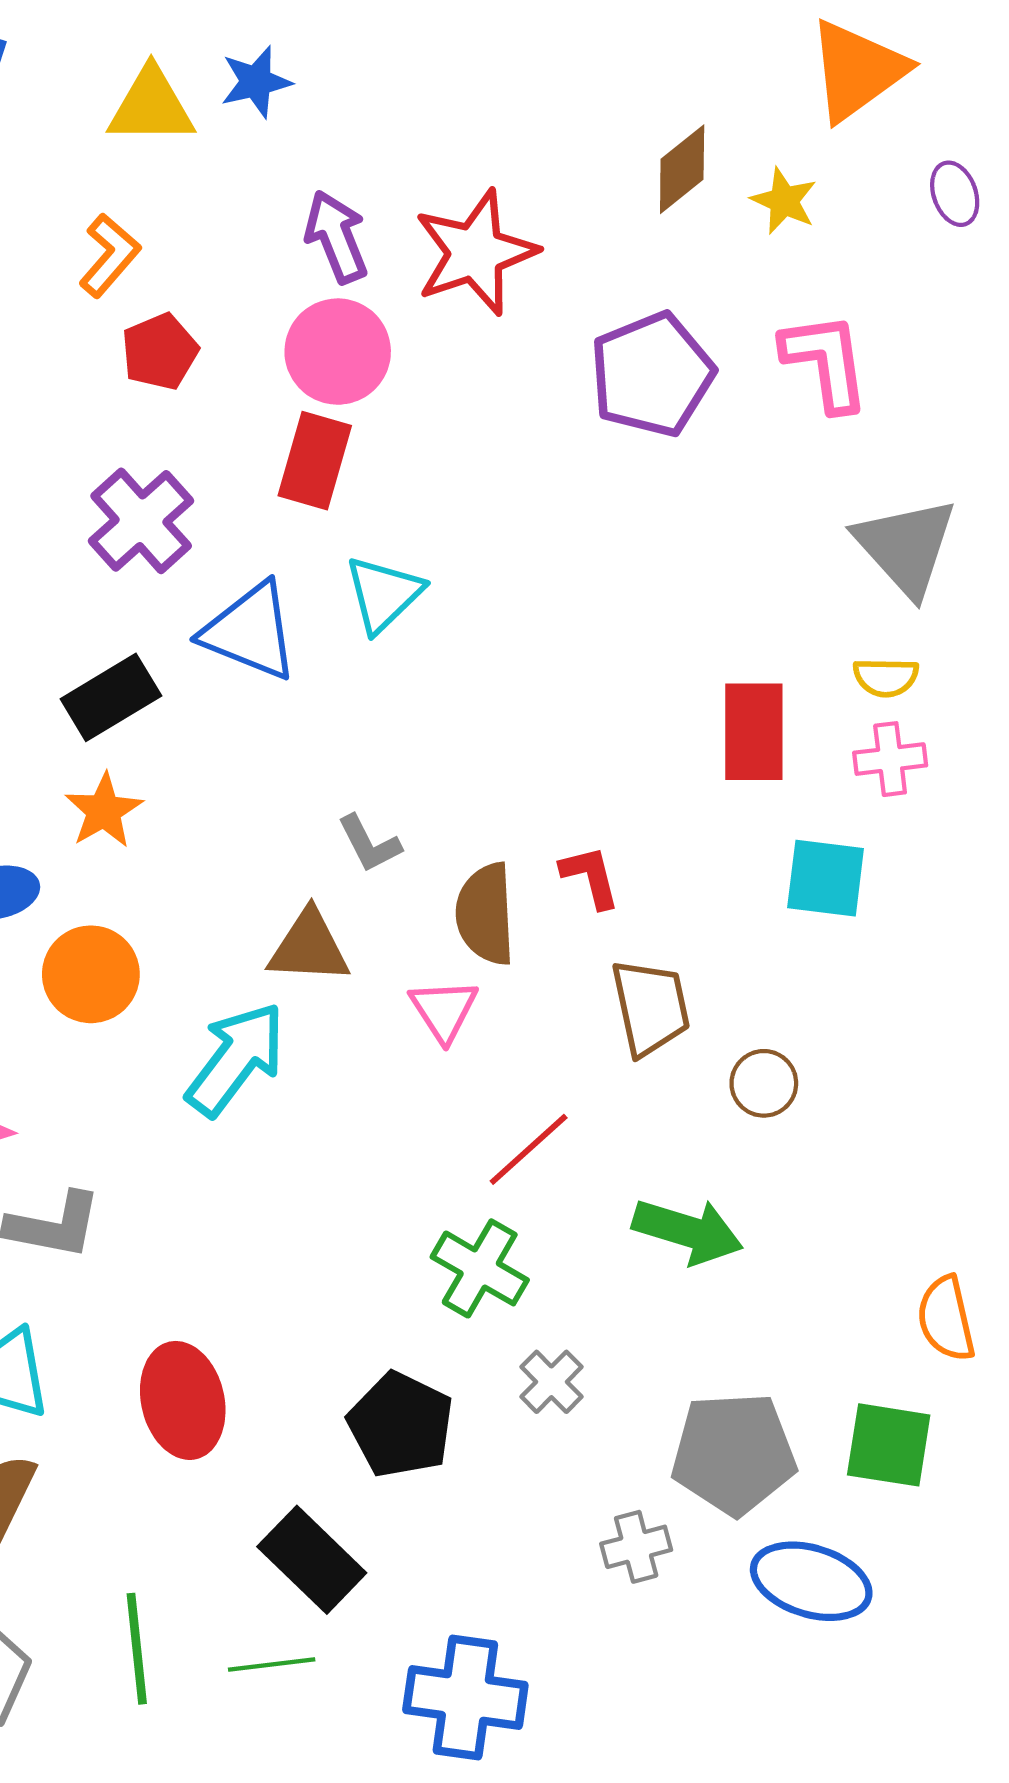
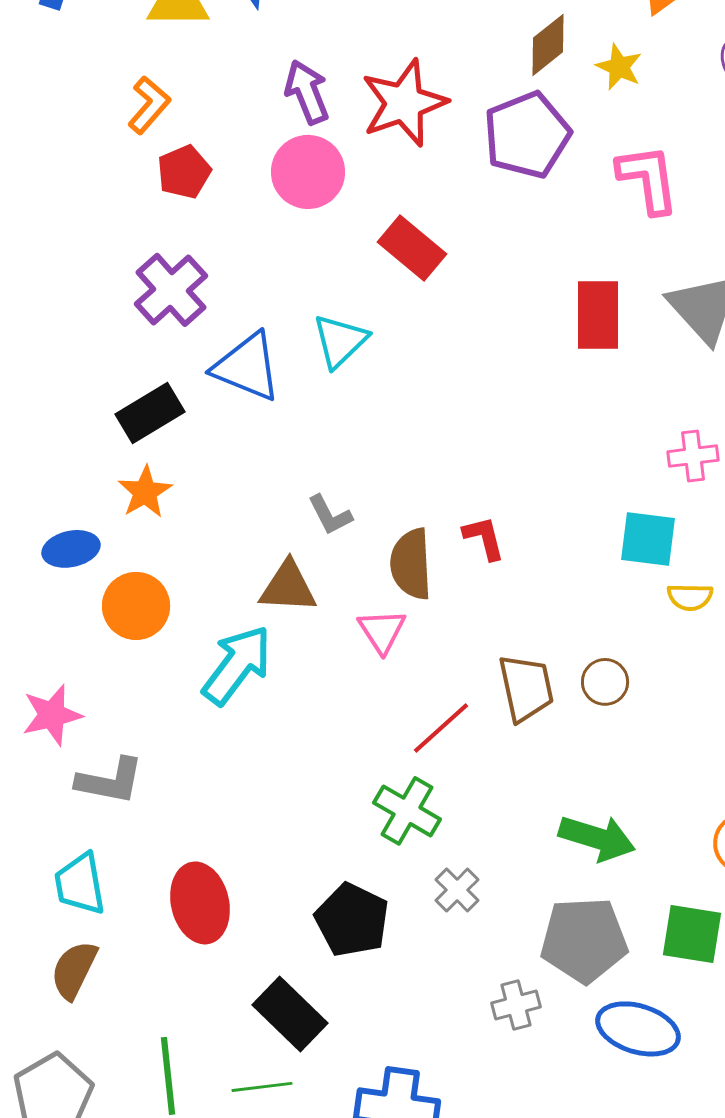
purple pentagon: (652, 375) -> (527, 135), moved
red rectangle: (315, 461) -> (412, 248), moved, turned -66
yellow semicircle: (886, 677) -> (690, 597), moved
red rectangle: (754, 732) -> (598, 315), moved
brown trapezoid: (650, 1007) -> (526, 688), moved
green arrow: (688, 1231) -> (597, 838), moved

